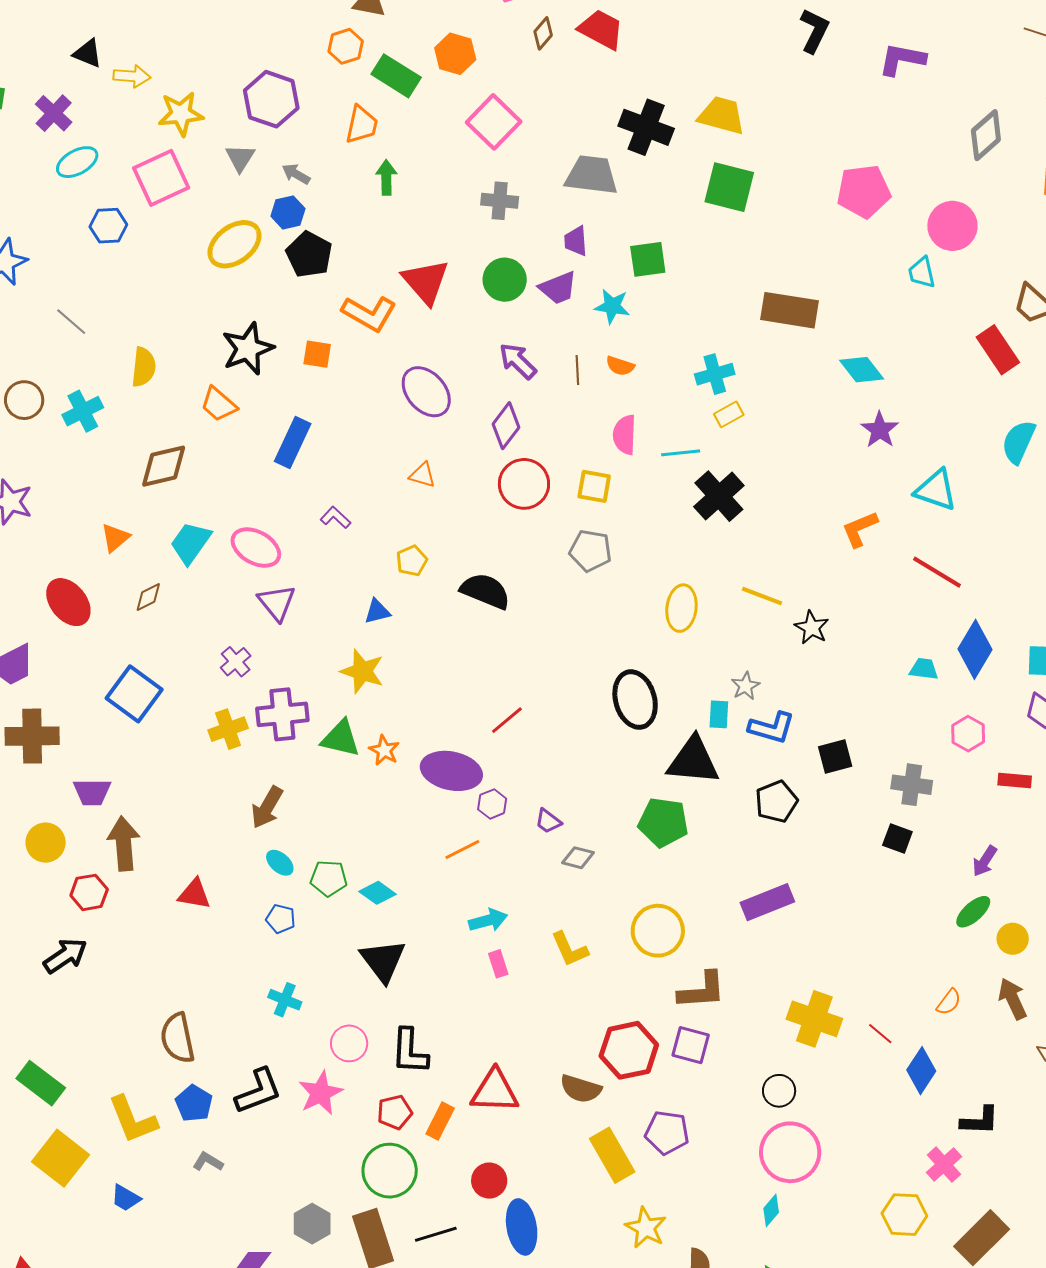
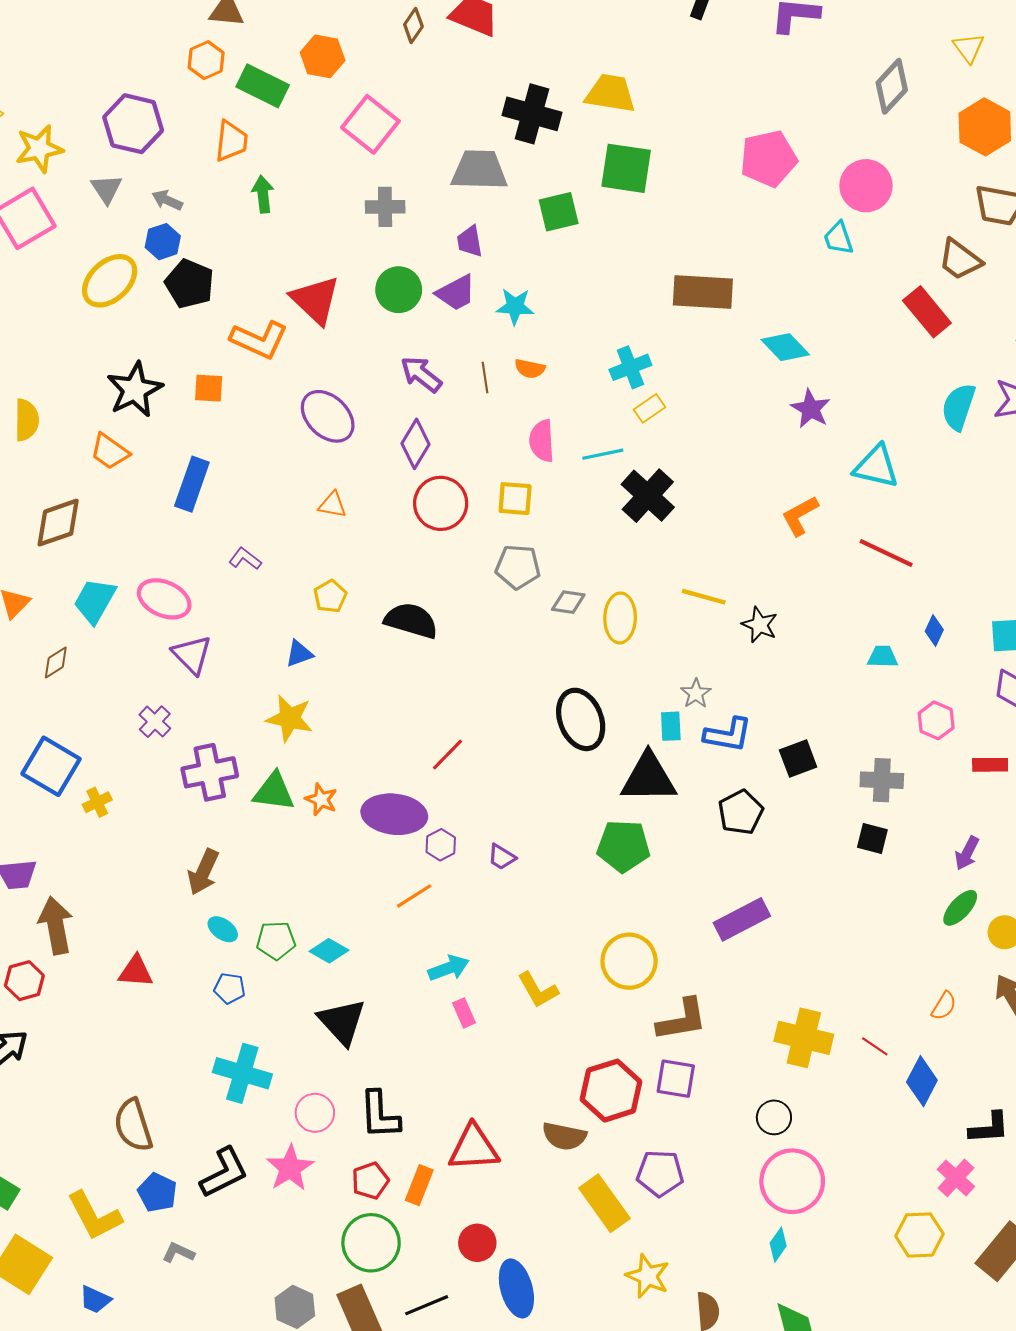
green square: (648, 259) -> (559, 212), moved
blue diamond: (975, 649) -> (934, 631), size x0.5
yellow cross: (228, 729) -> (97, 802), moved, size x0.7
gray diamond: (578, 858) -> (568, 602), moved
cyan cross: (285, 1000) -> (242, 1073), size x1.6

